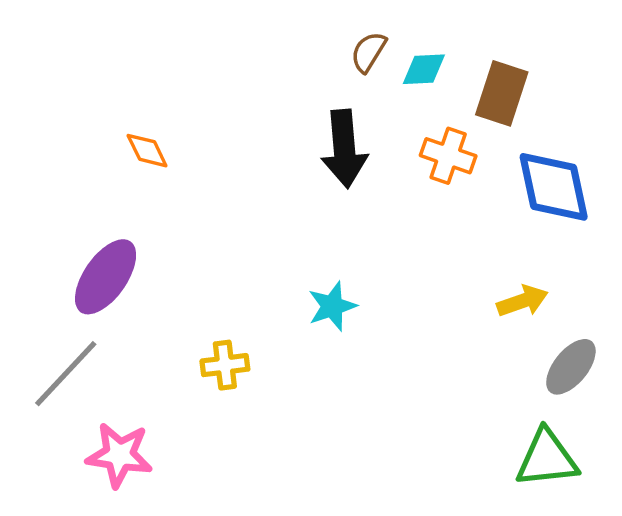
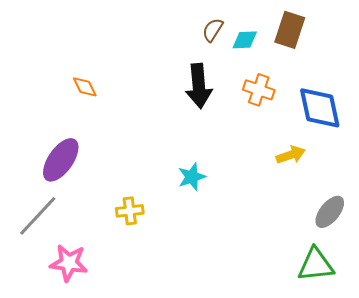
brown rectangle: (502, 93) -> (290, 30), moved
yellow arrow: (523, 301) -> (291, 155), moved

